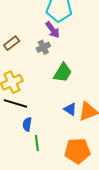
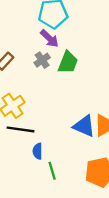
green trapezoid: (63, 73) -> (68, 62), moved
blue triangle: (70, 109) -> (84, 126), size x1.5

